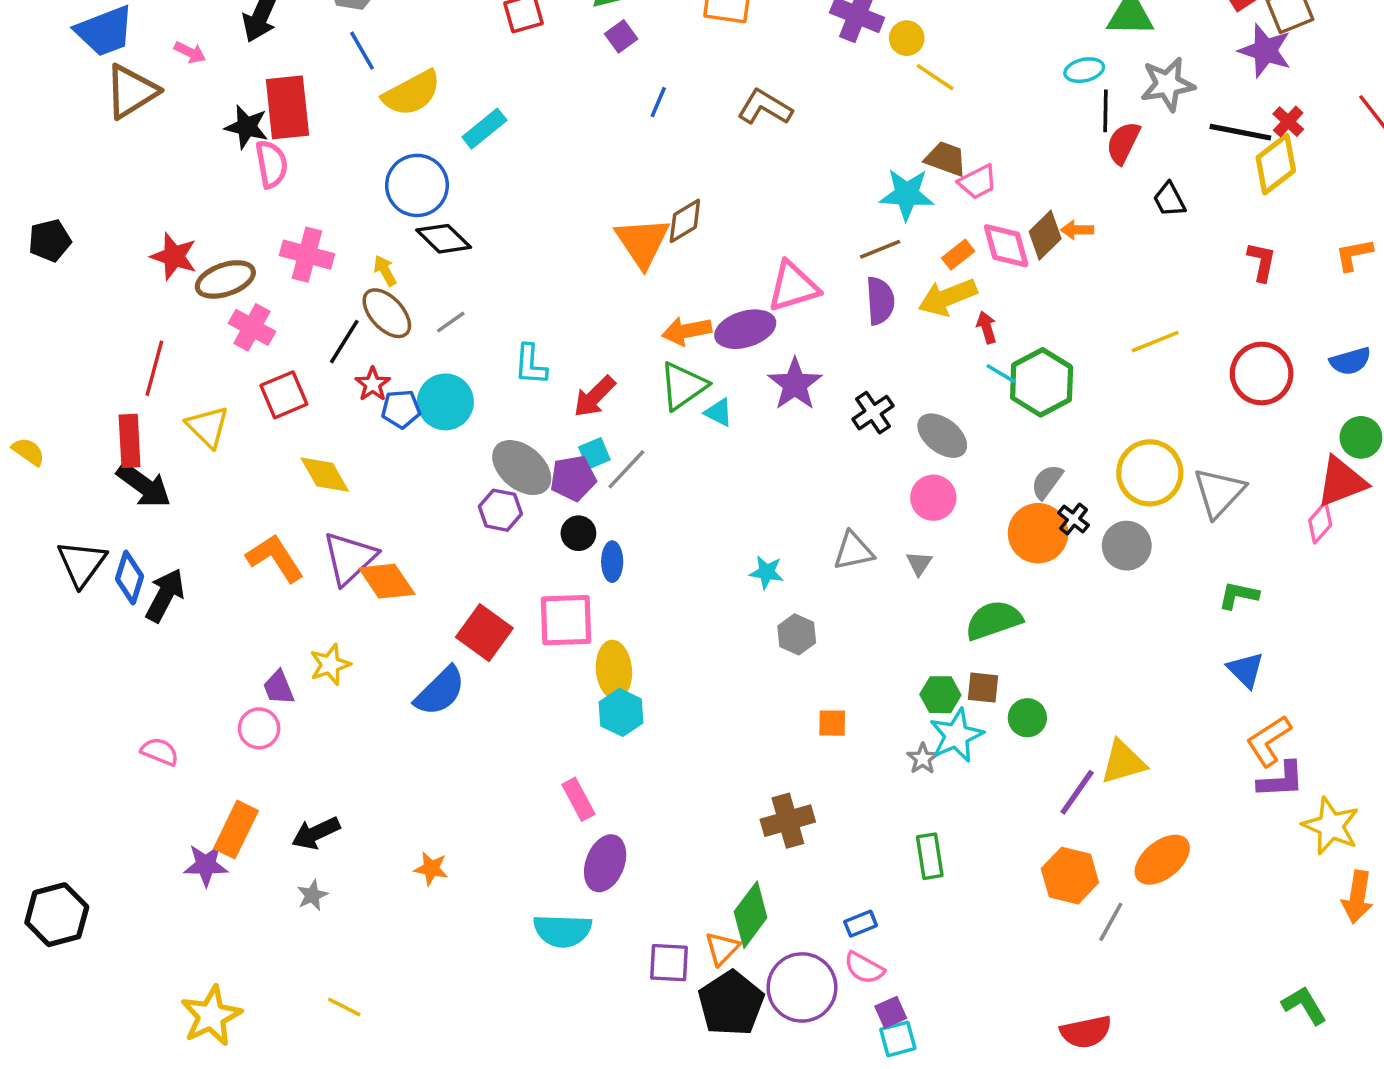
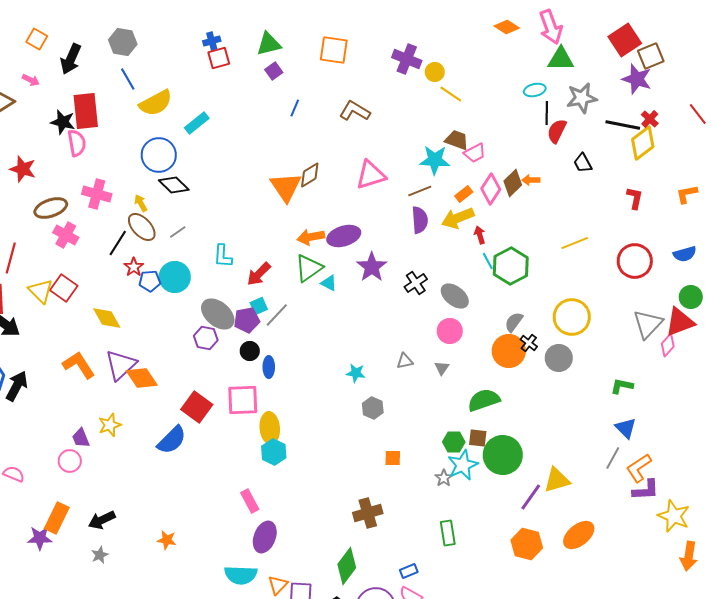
pink diamond: (1006, 246) -> (491, 189), turned 48
red star: (174, 256) -> (23, 169), moved
pink triangle: (793, 287) -> (371, 175), moved
cyan line: (1001, 374) -> (488, 261), turned 30
red square: (284, 395) -> (64, 288), moved, turned -32
gray triangle: (1219, 492) -> (648, 324), moved
gray triangle: (853, 551) -> (405, 361), size x0.7
green circle: (1027, 718) -> (503, 455), size x1.8
gray line: (1111, 922) -> (613, 458), moved
orange triangle: (722, 948) -> (278, 585), moved

